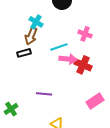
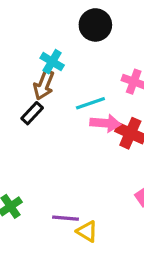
black rectangle: (24, 53) -> (32, 113), turned -32
purple line: (44, 94) -> (65, 218), moved

